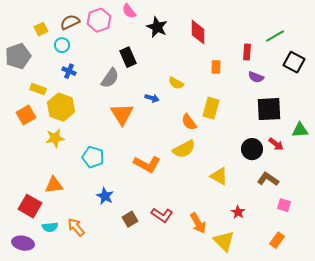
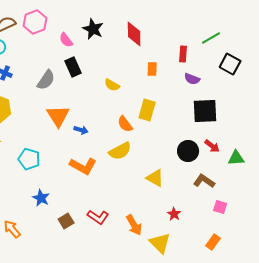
pink semicircle: (129, 11) -> (66, 40), moved
black rectangle: (128, 57) -> (73, 67), moved
blue arrow: (152, 98) -> (81, 130), moved
green triangle: (300, 130) -> (236, 158), moved

